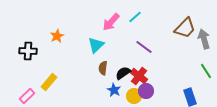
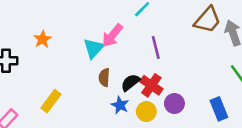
pink arrow: (111, 22) -> (112, 35), moved
purple line: (144, 47) -> (156, 47), turned 42
yellow rectangle: (49, 82) -> (51, 101), moved
purple circle: (146, 91) -> (174, 103), moved

